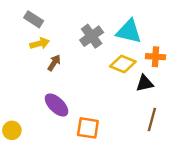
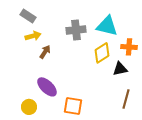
gray cross: (92, 36) -> (76, 30), turned 30
yellow diamond: (123, 64) -> (102, 53), turned -55
yellow circle: (12, 130) -> (29, 107), moved

